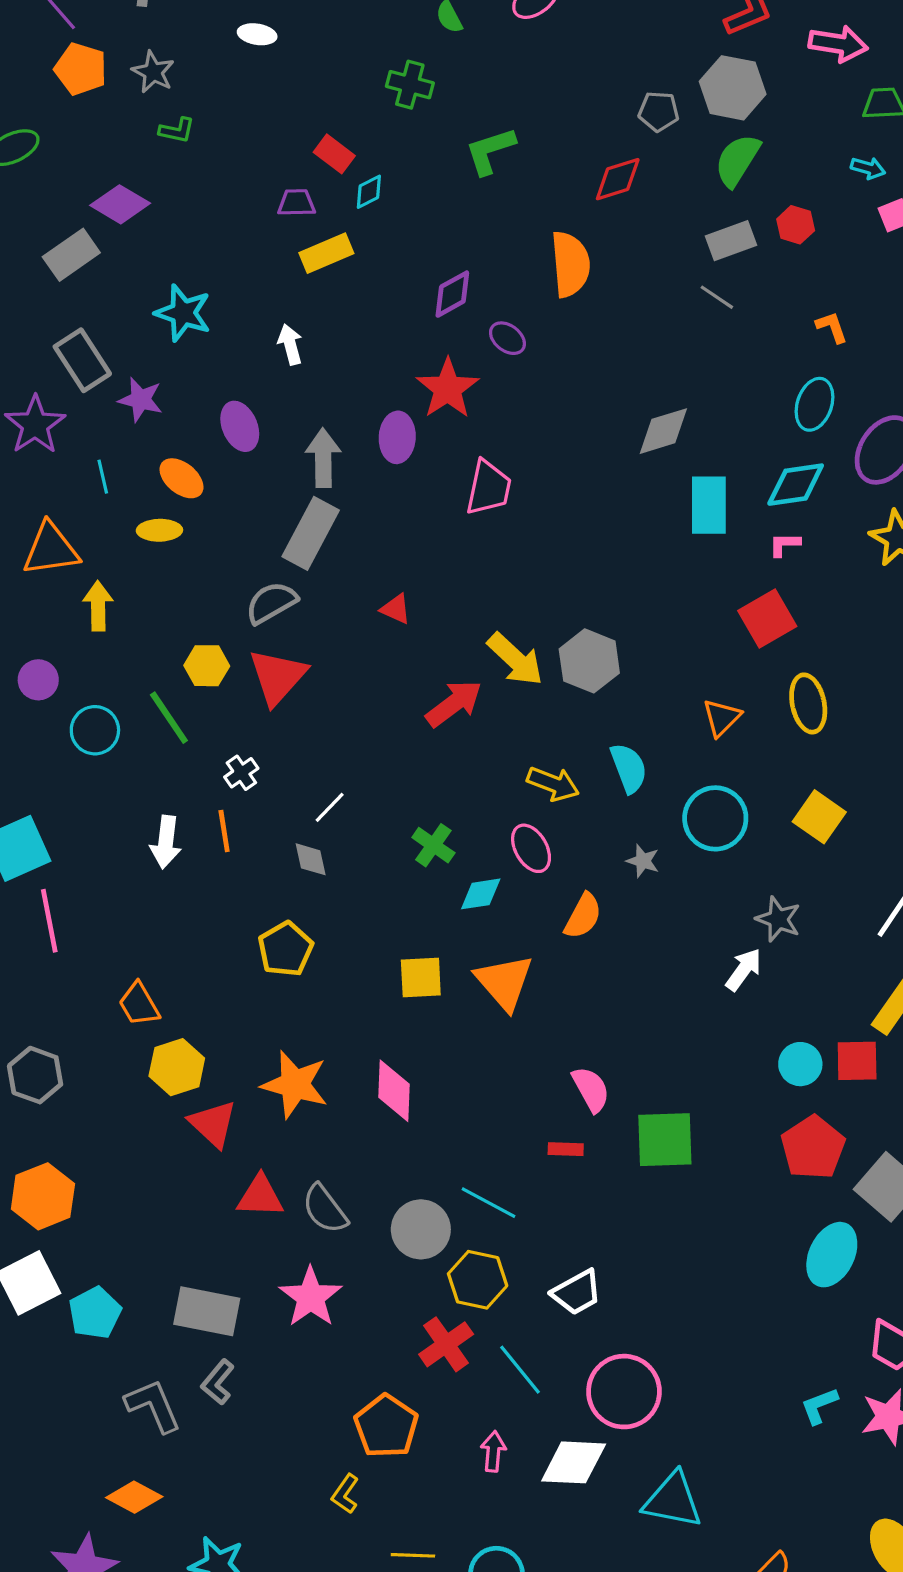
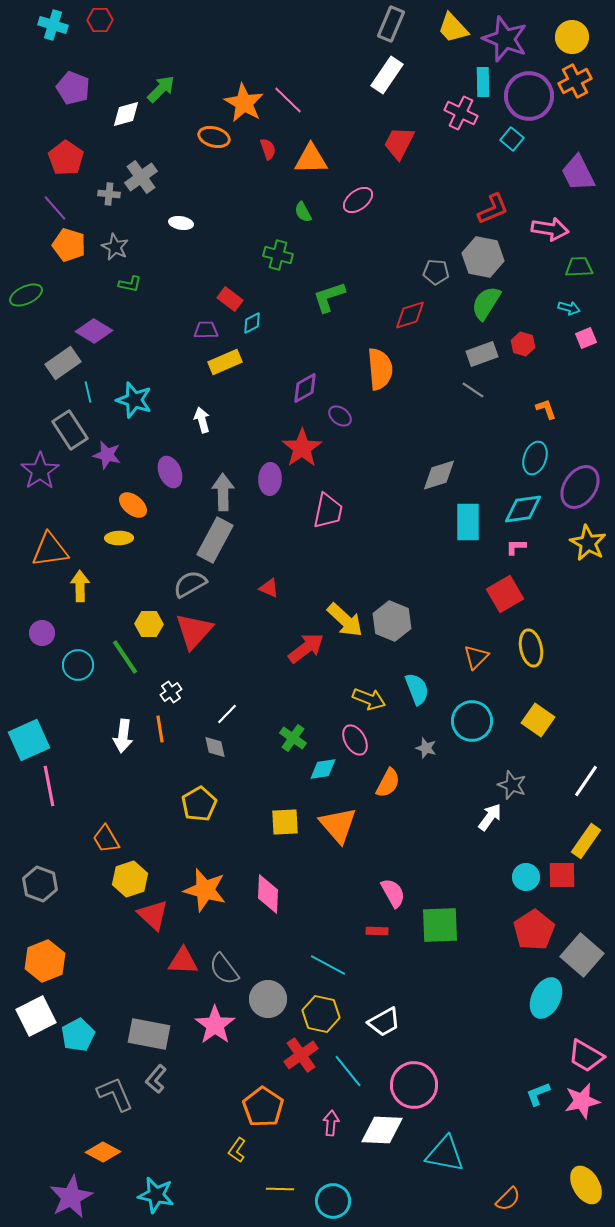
cyan line: (103, 477) -> (88, 392), moved
gray circle: (421, 1229) -> (268, 999), moved

